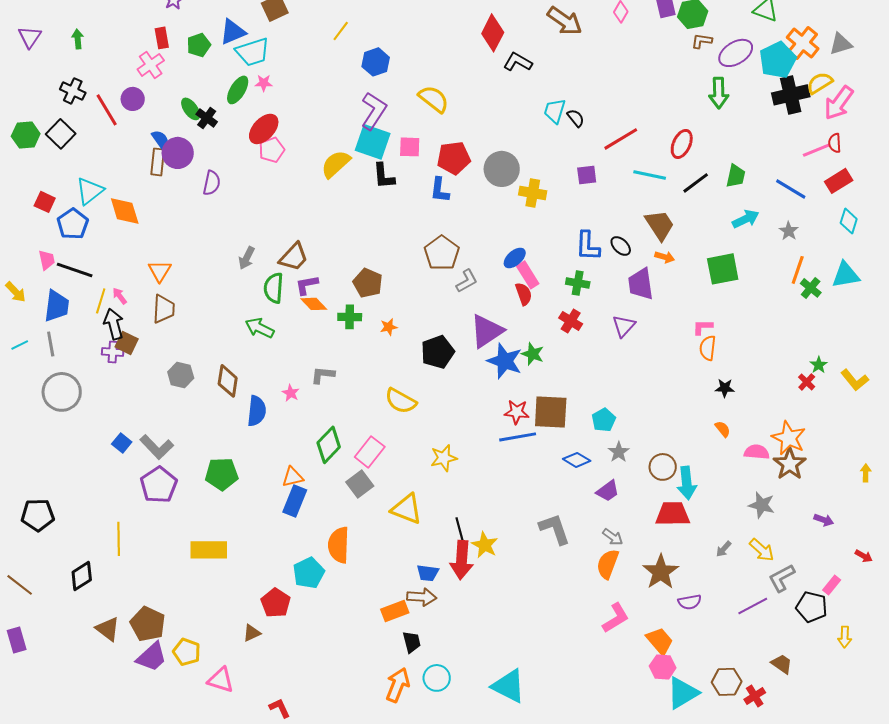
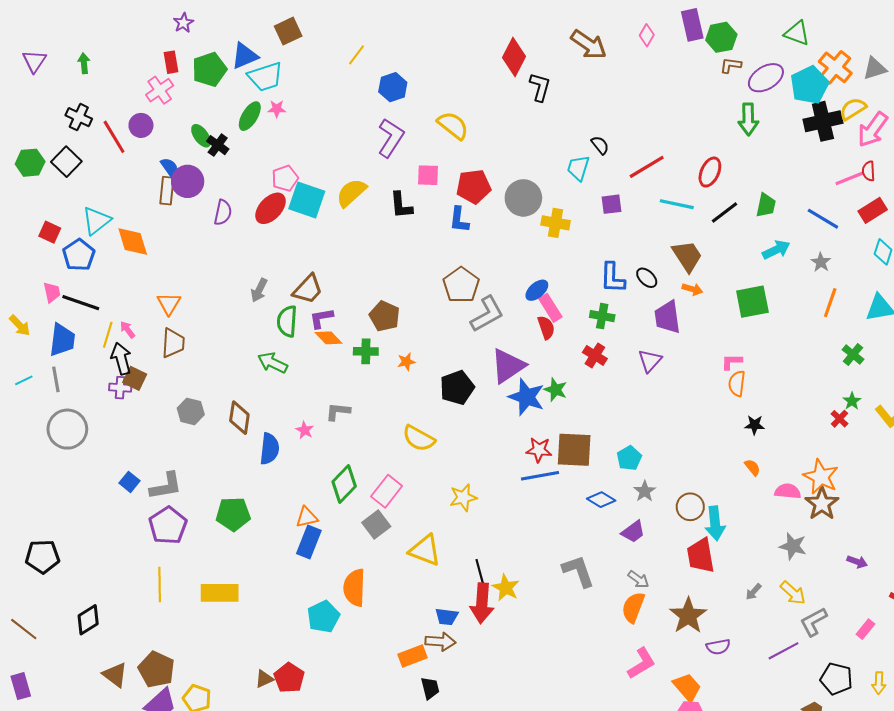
green pentagon: (199, 45) -> (209, 69), size x1.4
black L-shape: (518, 62) -> (540, 87), turned 76
cyan trapezoid: (555, 111) -> (578, 168), moved
red ellipse: (264, 129) -> (271, 208), moved
cyan square: (373, 142) -> (307, 200), moved
gray L-shape: (467, 281) -> (487, 314), size x1.5
green cross: (811, 288) -> (853, 354), moved
gray L-shape: (157, 447) -> (166, 486), turned -56
red trapezoid: (673, 514) -> (701, 556), turned -99
yellow line: (119, 539) -> (160, 585), moved
red pentagon: (276, 603) -> (289, 678), moved
black pentagon: (812, 607) -> (836, 679), moved

